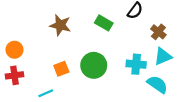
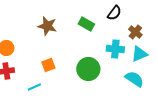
cyan cross: (136, 64) -> (115, 49), moved
green circle: (94, 65) -> (88, 69), moved

